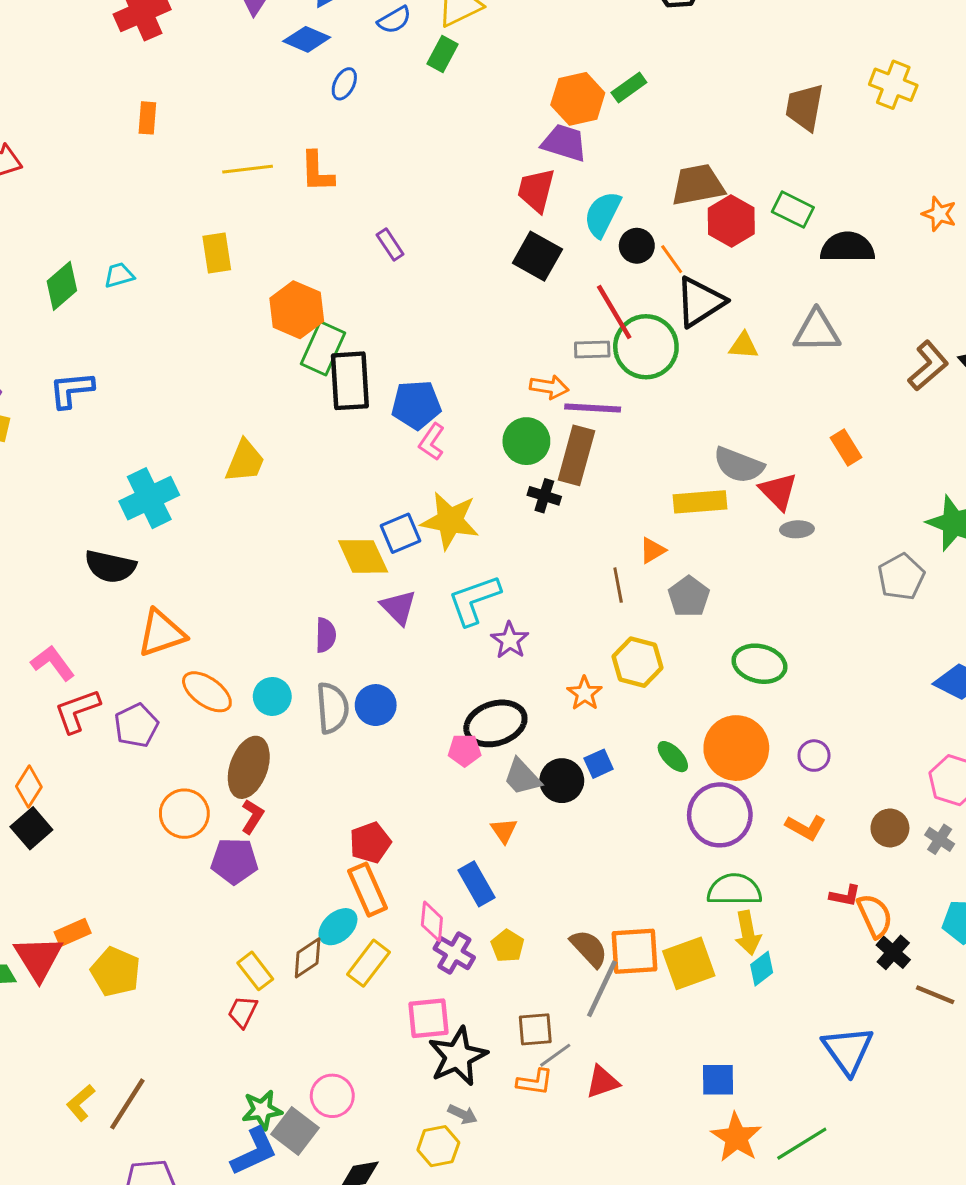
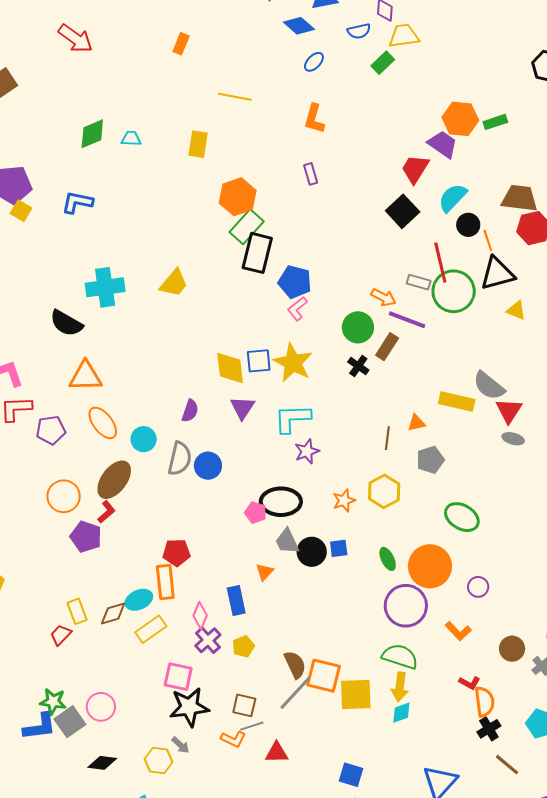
orange L-shape: (317, 172) -> (314, 119), moved
brown rectangle: (576, 455) -> (387, 347), size x0.7

